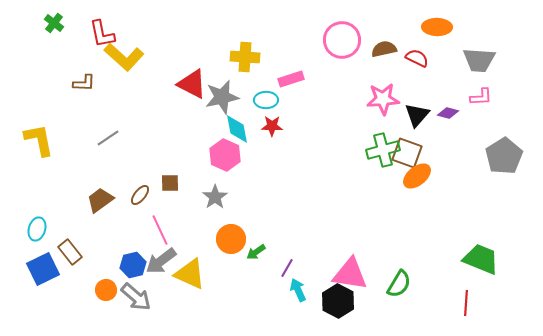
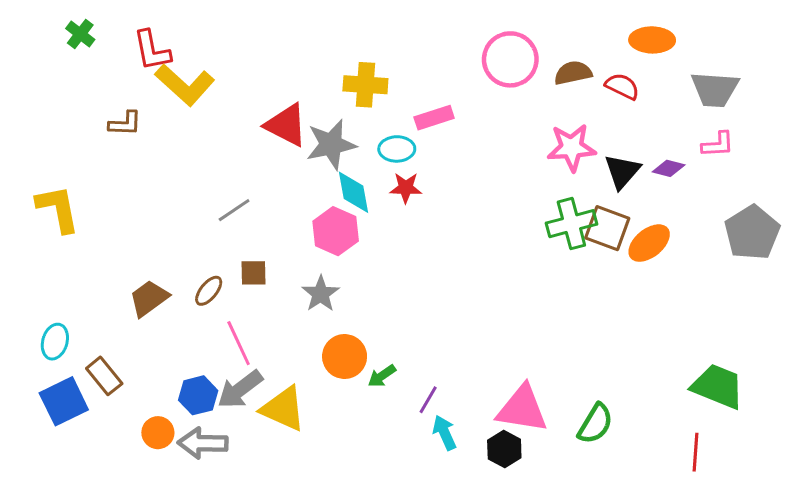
gray line: (108, 138) -> (234, 210), moved
orange ellipse: (417, 176) -> (649, 243), moved
gray arrow: (136, 297) -> (203, 443), turned 140
black hexagon: (338, 301) -> (504, 449), size x0.7

